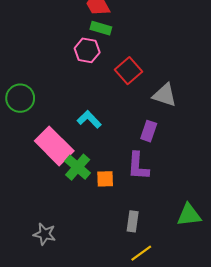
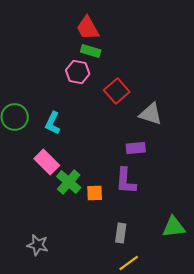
cyan L-shape: (89, 119) -> (53, 123), moved, turned -110
purple rectangle: (149, 131) -> (136, 148), turned 66
pink rectangle: (54, 146) -> (47, 162), size x0.7

